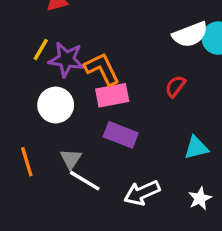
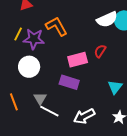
orange L-shape: (102, 69) -> (57, 26), moved
pink rectangle: (112, 95) -> (78, 60), moved
cyan triangle: (196, 148) -> (115, 87), turned -35

